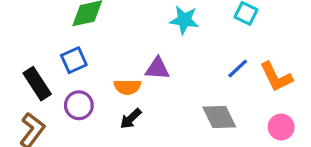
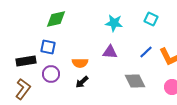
blue square: (74, 60) -> (48, 47), turned 35
purple triangle: (157, 69) -> (110, 52), moved
black rectangle: (37, 84) -> (26, 61), turned -66

